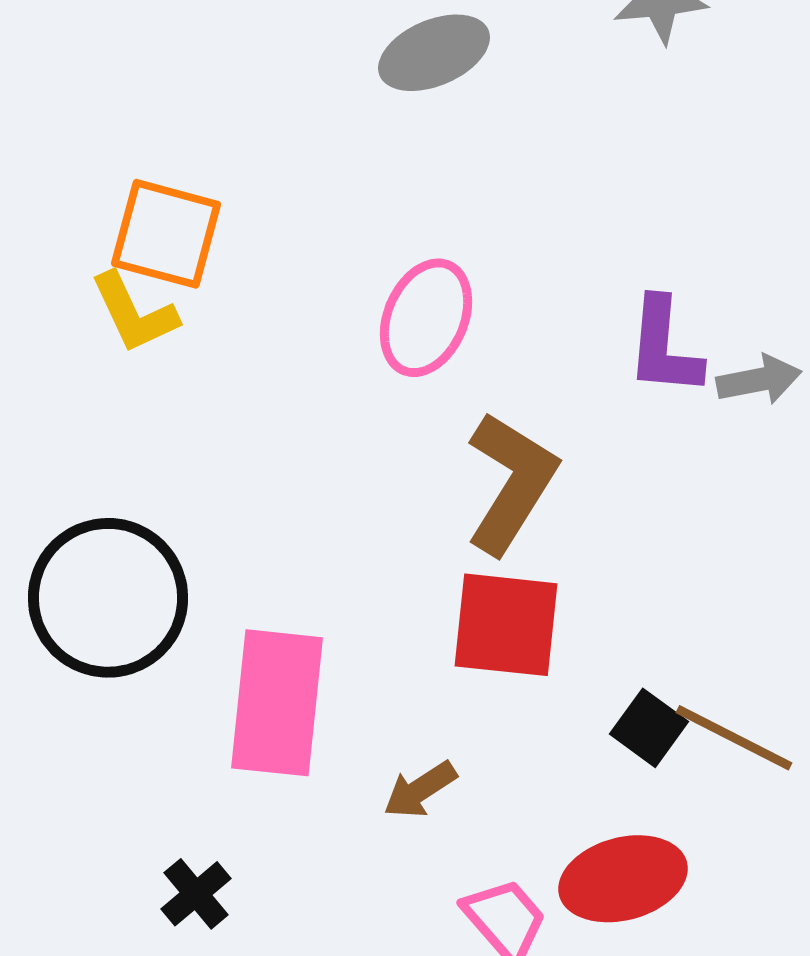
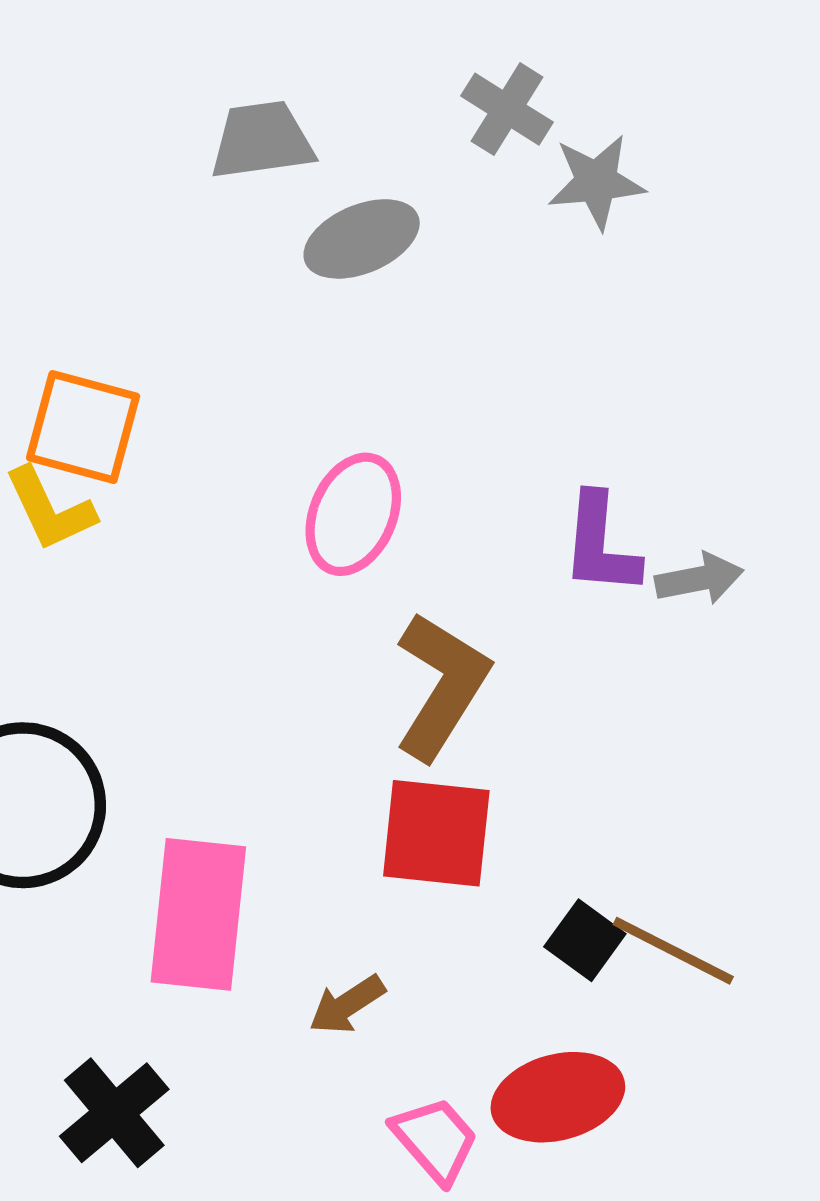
black cross: (196, 894) -> (114, 1113), size x1.5

